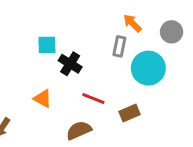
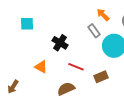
cyan square: (47, 45) -> (27, 24), moved
gray rectangle: (119, 46) -> (94, 31), turned -48

